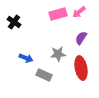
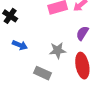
blue arrow: (26, 58) -> (20, 45), moved

